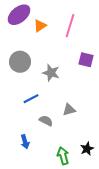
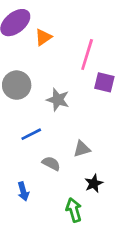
pink line: (70, 26) -> (87, 54), moved
black star: (87, 149) -> (94, 183), moved

